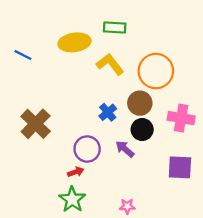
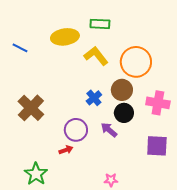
green star: (72, 199) -> (36, 174), moved

